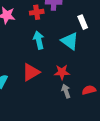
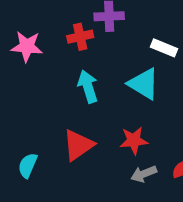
white rectangle: (83, 22) -> (164, 48), turned -40
gray arrow: (66, 91) -> (144, 174), turned -88

